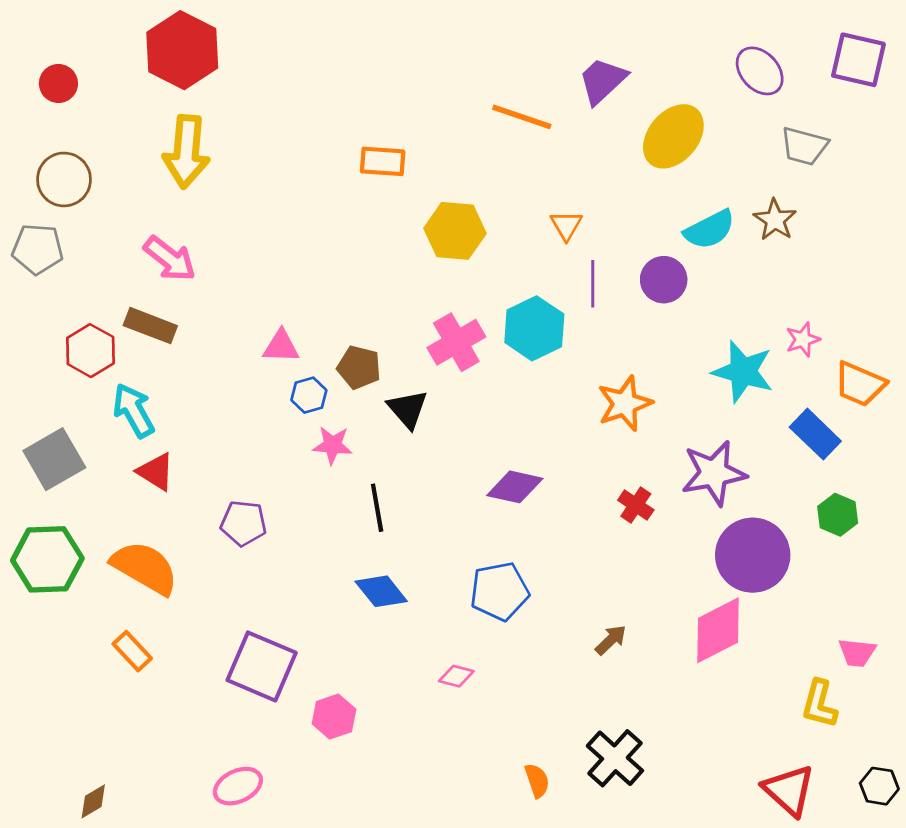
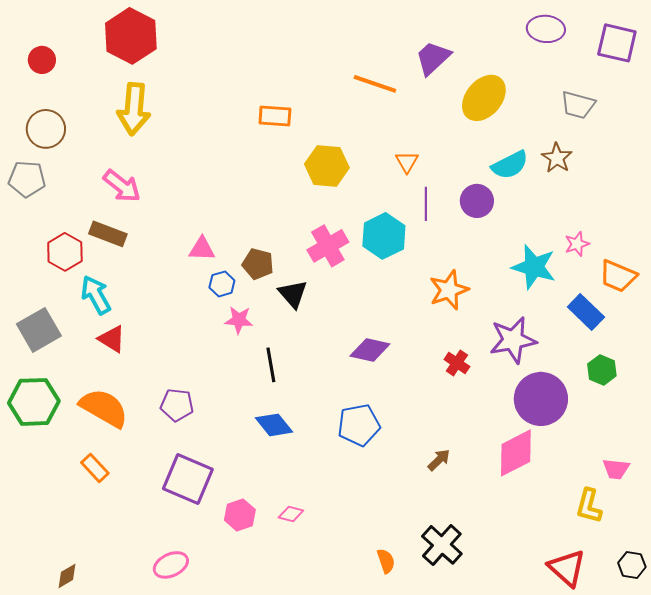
purple ellipse: (760, 71) -> (546, 29), moved, turned -42
purple pentagon: (243, 523) -> (177, 405), moved
pink diamond: (456, 676) -> (291, 514), moved

